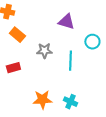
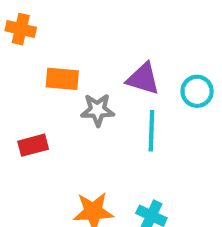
purple triangle: (66, 22) -> (143, 79), moved
orange rectangle: (17, 35) -> (62, 79), moved, turned -35

